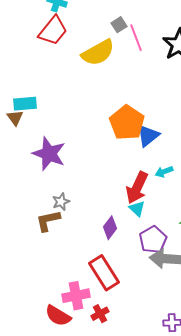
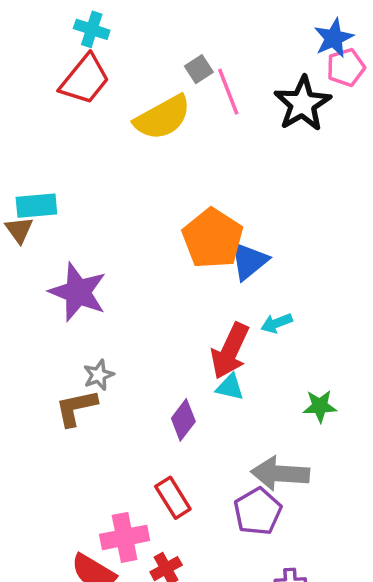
cyan triangle: (137, 209) -> (230, 387), turned -30
purple pentagon: (153, 240) -> (258, 512), moved
red rectangle: (104, 273) -> (173, 498), size x0.7

